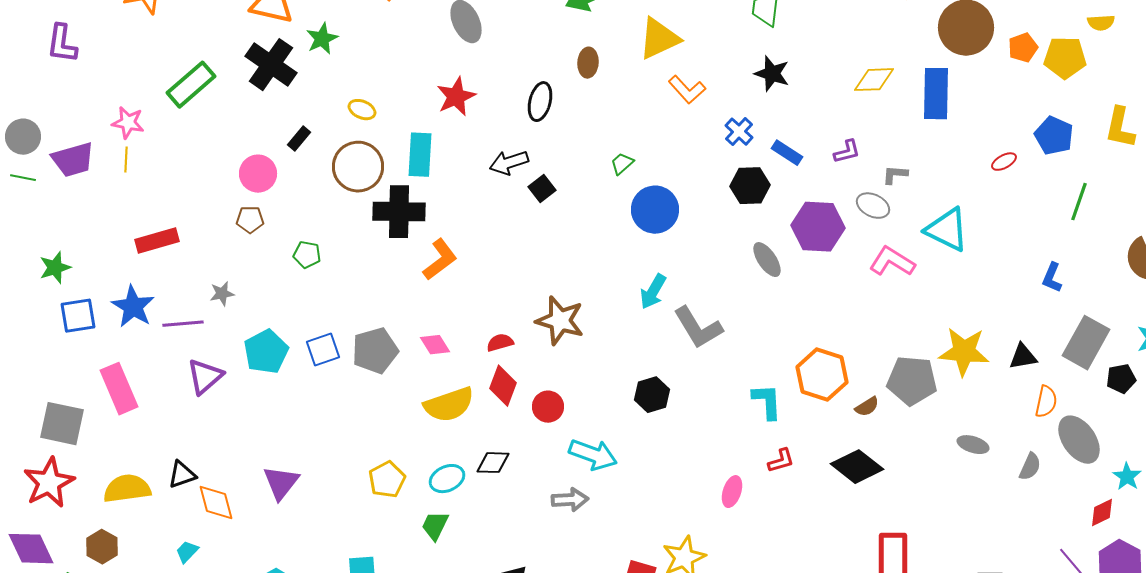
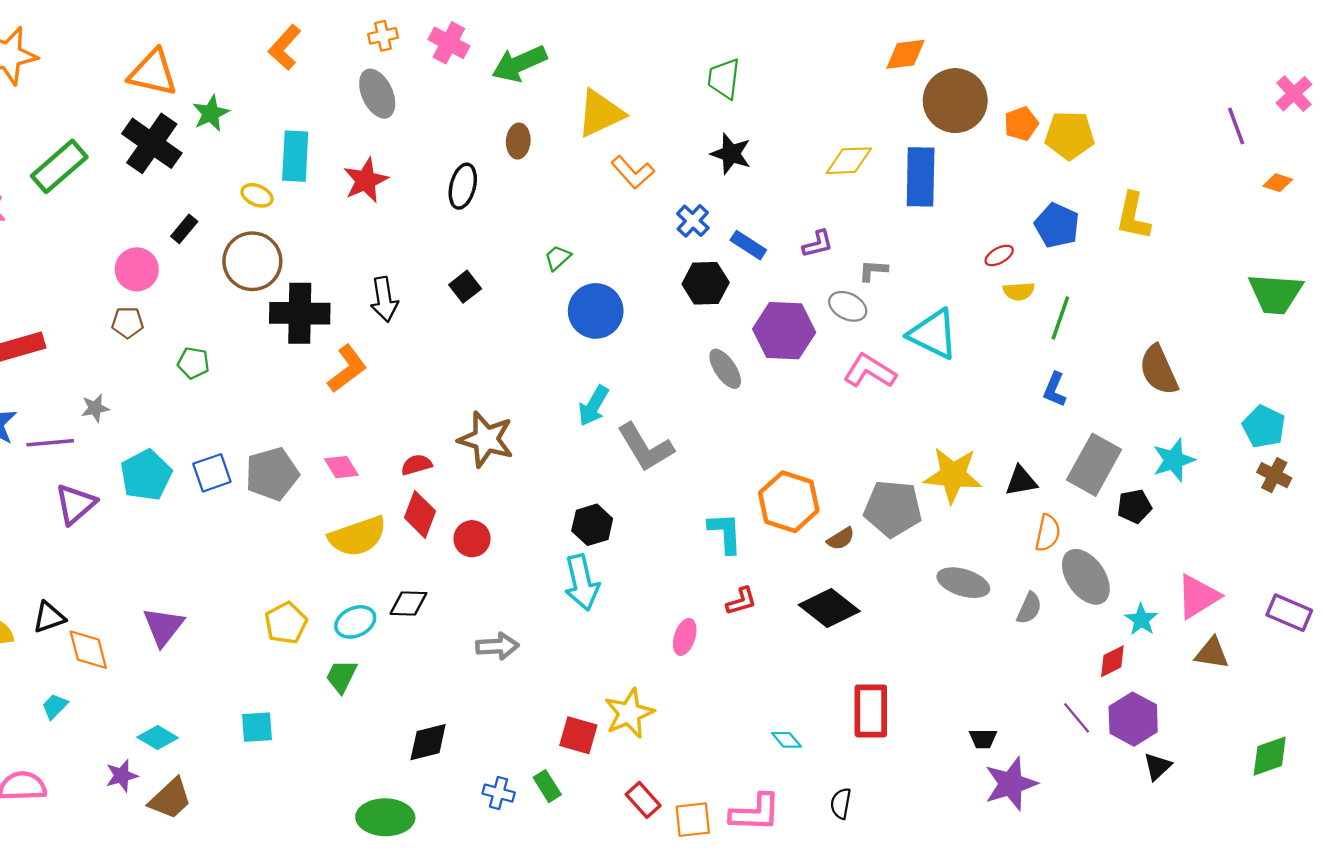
yellow semicircle: (1101, 23) -> (1019, 291), moved
cyan rectangle: (420, 155) -> (295, 156), moved
black arrow: (509, 163) -> (384, 299), moved, turned -81
green line: (1079, 202) -> (1060, 318), moved
gray ellipse: (973, 445) -> (963, 583), size x1.4
cyan arrow: (593, 455) -> (582, 583), moved, turned 57

